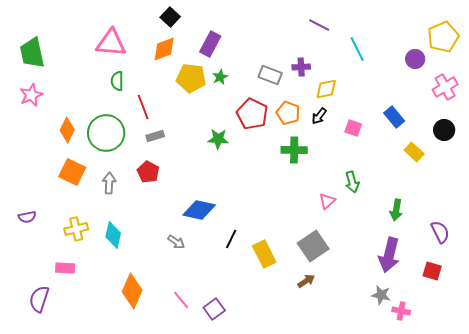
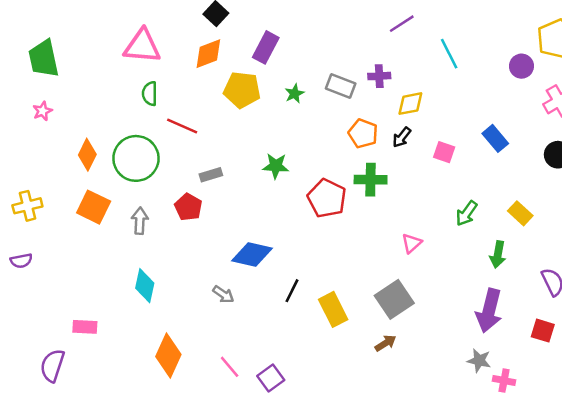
purple line: (319, 25) -> (402, 24), turned -60
green star: (220, 77) -> (294, 94), moved
pink star: (31, 95) -> (42, 111), size x0.7
red line: (143, 107) -> (182, 126), turned -45
red pentagon: (252, 114) -> (327, 198), moved
gray rectangle: (155, 136) -> (211, 175), moved
yellow rectangle: (414, 152) -> (520, 213), moved
green arrow: (352, 182) -> (467, 213), moved, turned 50
purple semicircle: (27, 217) -> (21, 261), moved
yellow cross: (76, 229) -> (27, 206), moved

